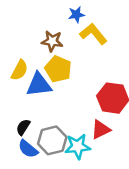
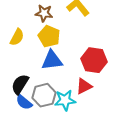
blue triangle: (39, 85) -> (52, 60), moved
black semicircle: (23, 127) -> (20, 84), size x1.5

